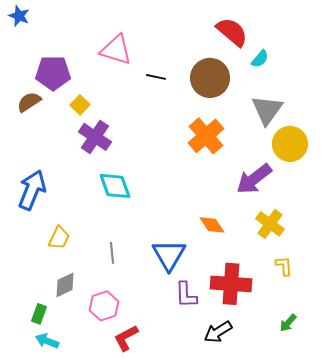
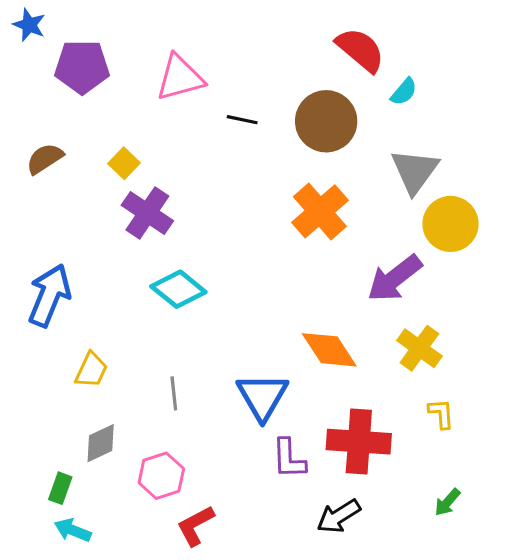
pink triangle: (116, 50) -> (180, 78), turned -32
purple pentagon: (53, 73) -> (82, 67), moved
cyan diamond: (115, 186) -> (178, 289), turned -32
orange diamond: (212, 225) -> (329, 350), size x1.4

